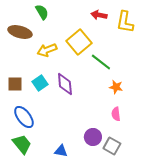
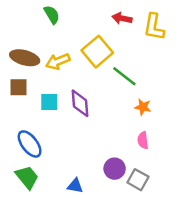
brown ellipse: (20, 32) -> (25, 58), moved
cyan square: (40, 83) -> (49, 102), turned 35
brown square: (15, 84) -> (18, 87), moved

